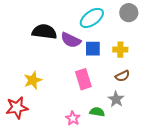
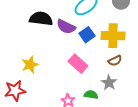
blue square: (93, 49) -> (87, 35), turned -35
yellow cross: (120, 50) -> (113, 36), size x1.6
pink rectangle: (83, 79) -> (78, 64), turned -30

